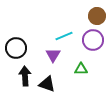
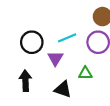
black circle: (16, 48) -> (32, 42), moved
black triangle: (47, 84) -> (63, 89), moved

